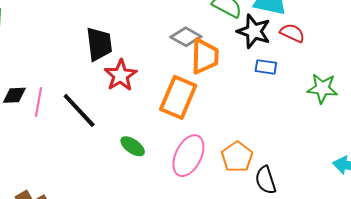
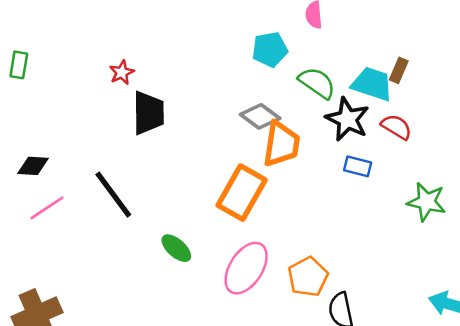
red star: (121, 75) -> (122, 73), moved, size x0.6
pink line: (39, 102) -> (47, 208), moved, turned 40

